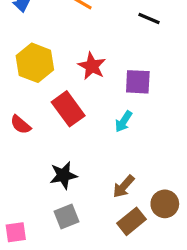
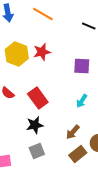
red star: (92, 66) -> (42, 52), moved, turned 30
red rectangle: (68, 109) -> (38, 98), moved
cyan arrow: (124, 121) -> (82, 101), moved

